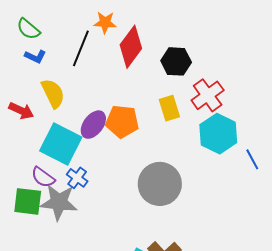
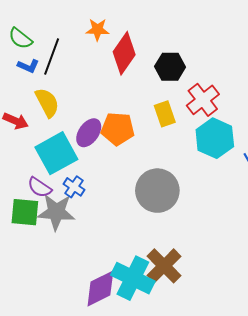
black line: (81, 48) -> (52, 57), moved
cyan square: (61, 144) -> (56, 153), turned 36

